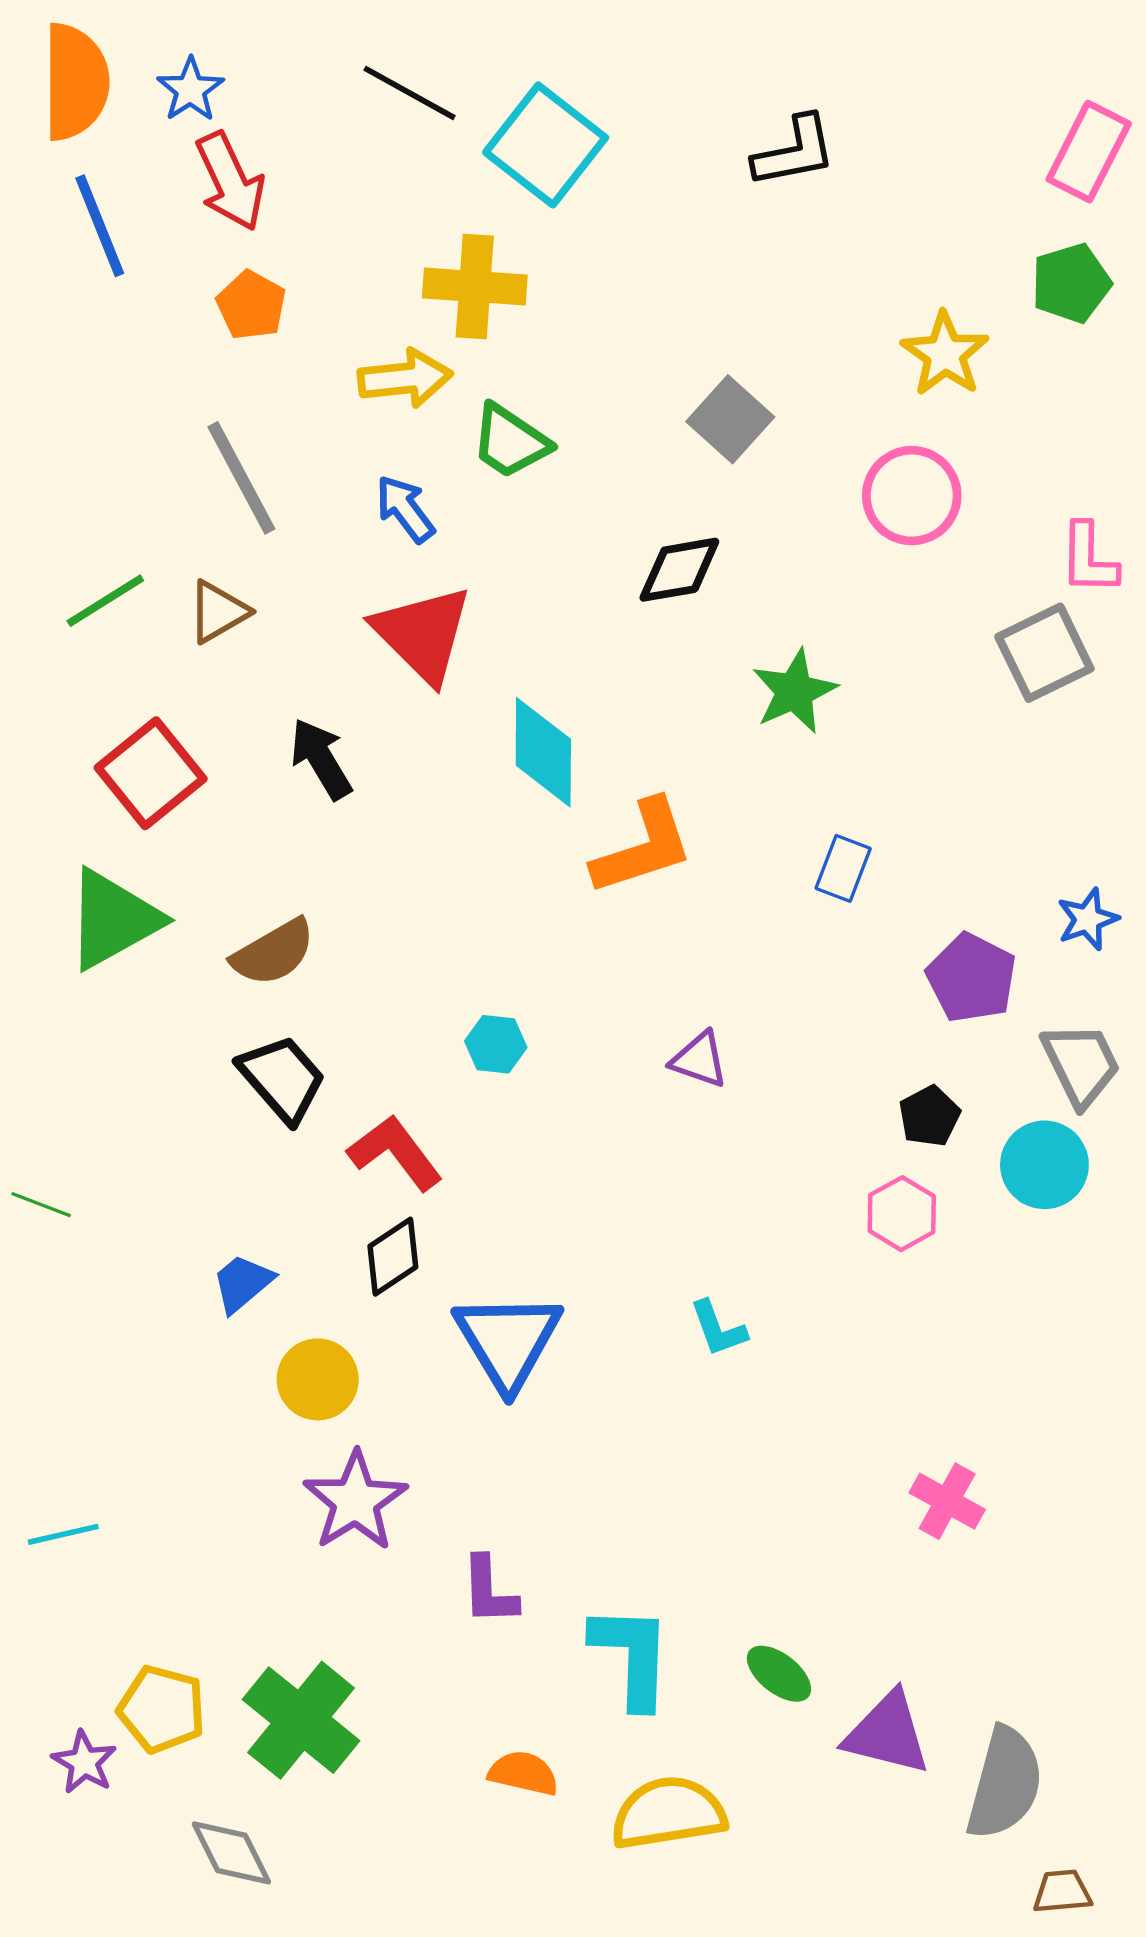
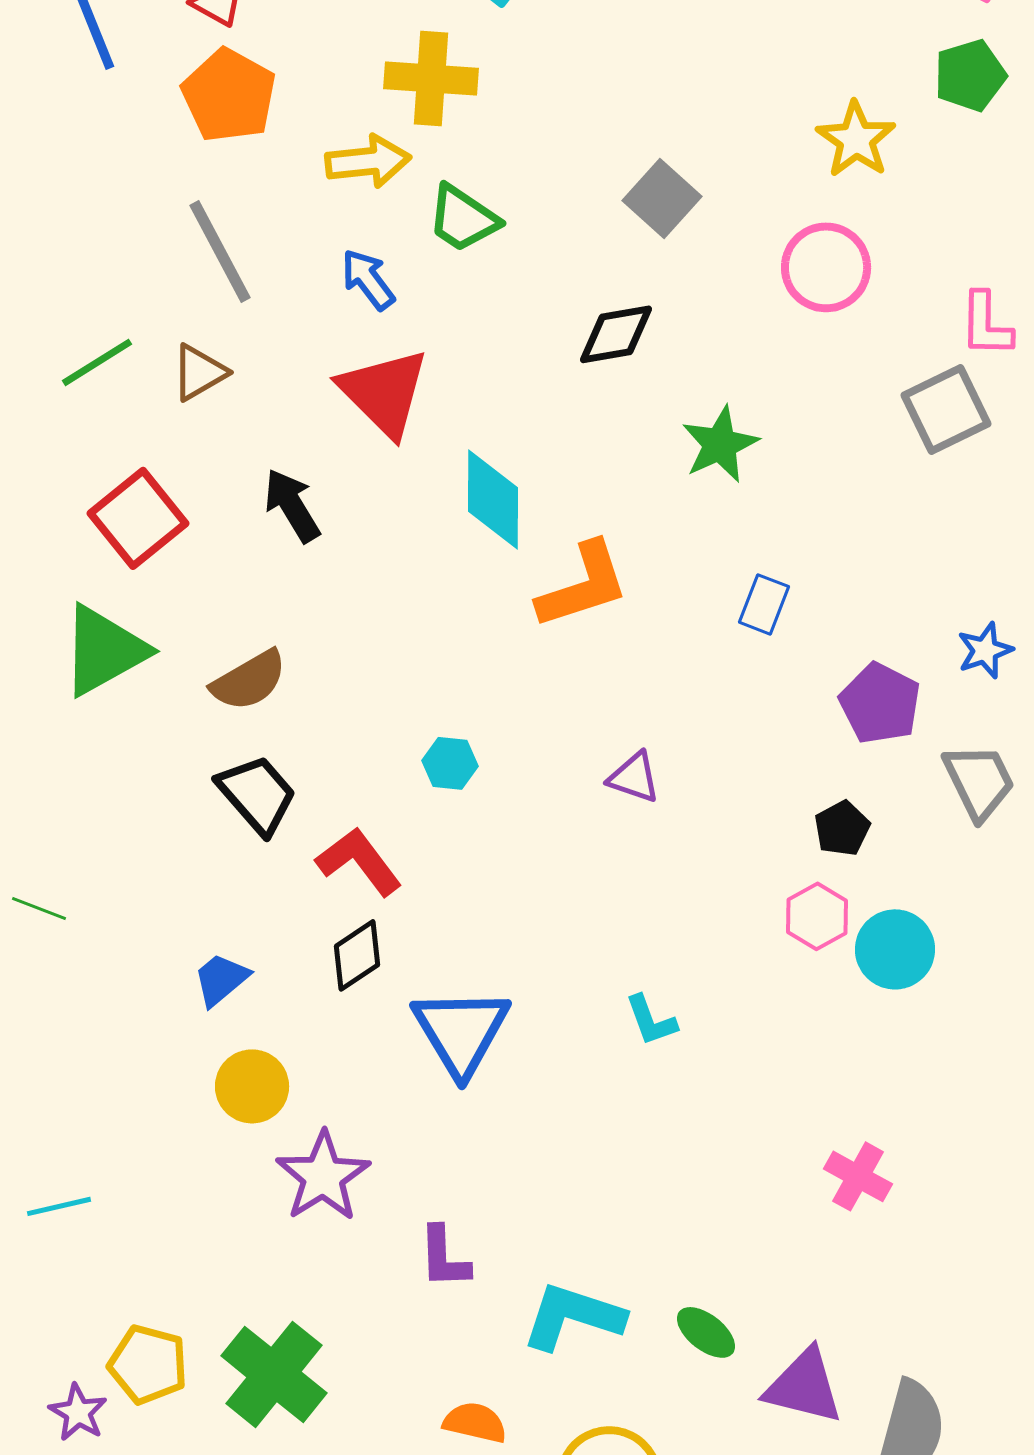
orange pentagon: (251, 305) -> (229, 95), size x1.5
cyan circle: (1044, 1165) -> (895, 949), moved
yellow circle: (318, 1379) -> (252, 1086), moved
cyan L-shape: (632, 1656) -> (573, 1316), turned -74

